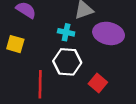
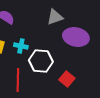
cyan cross: (66, 32) -> (21, 46), moved

